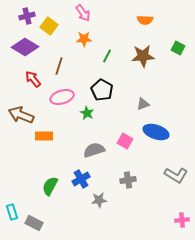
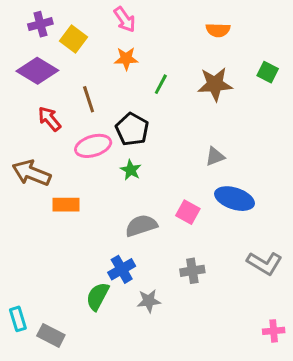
brown line: (59, 66) -> (89, 99), turned -36
black pentagon: (102, 90) -> (132, 129), moved
green semicircle: (50, 186) -> (98, 296), moved

